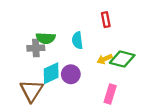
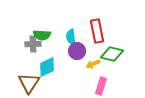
red rectangle: (106, 20) -> (97, 31), moved, size x1.6
yellow arrow: (105, 59) -> (93, 64), moved
purple circle: (71, 74) -> (77, 51), moved

